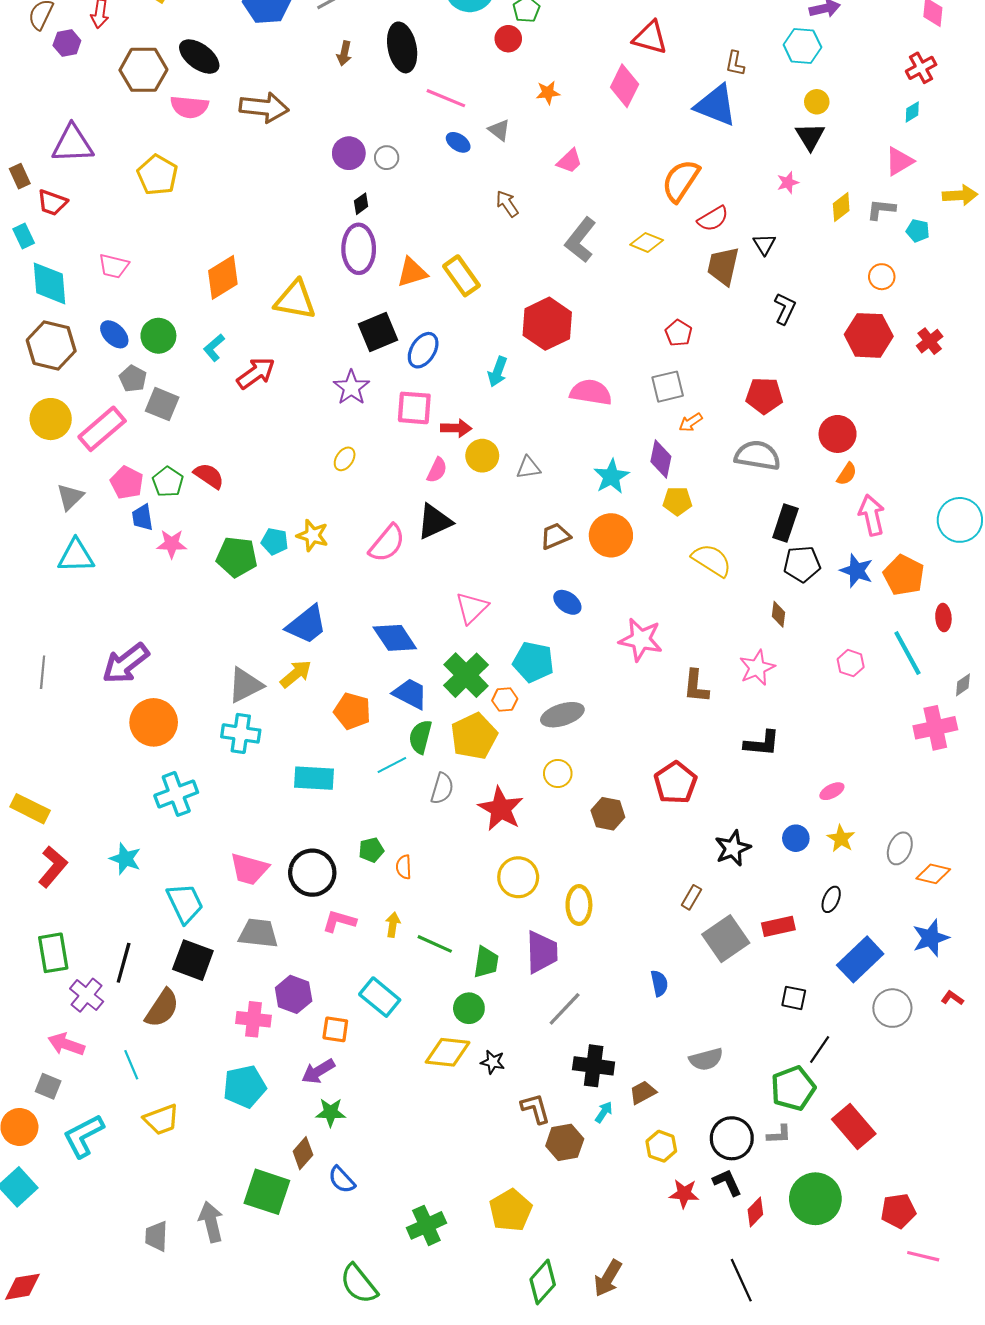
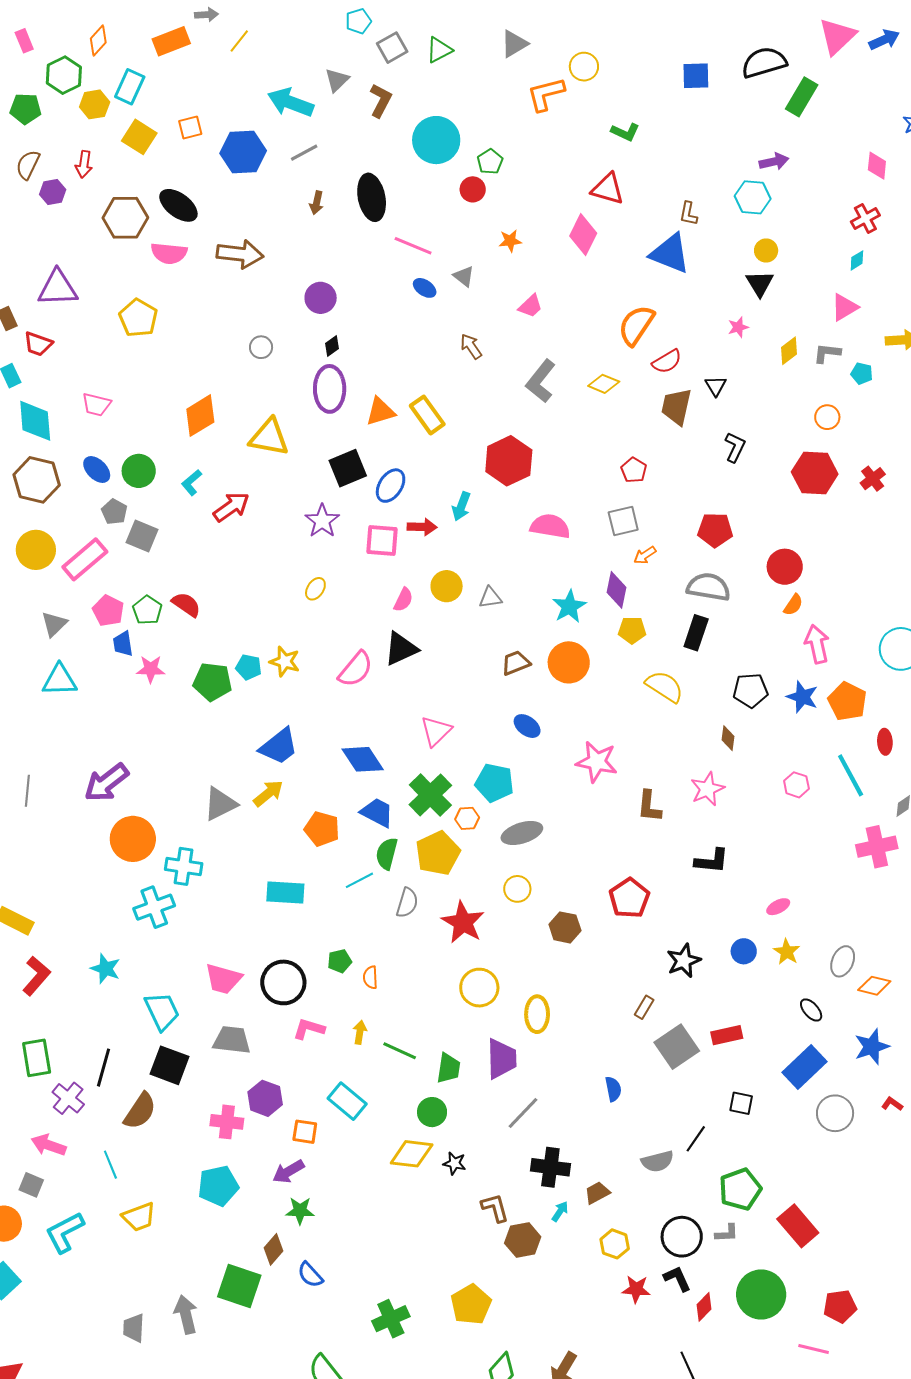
gray circle: (387, 158) -> (261, 347), moved
red arrow: (456, 428) -> (422, 527), moved
black rectangle: (785, 523) -> (696, 633), moved
cyan cross: (241, 733) -> (184, 866), moved
black ellipse: (831, 899) -> (811, 1010), moved, turned -65
black line: (820, 1050) -> (696, 1139), moved
pink line: (923, 1256) -> (814, 1349), moved

